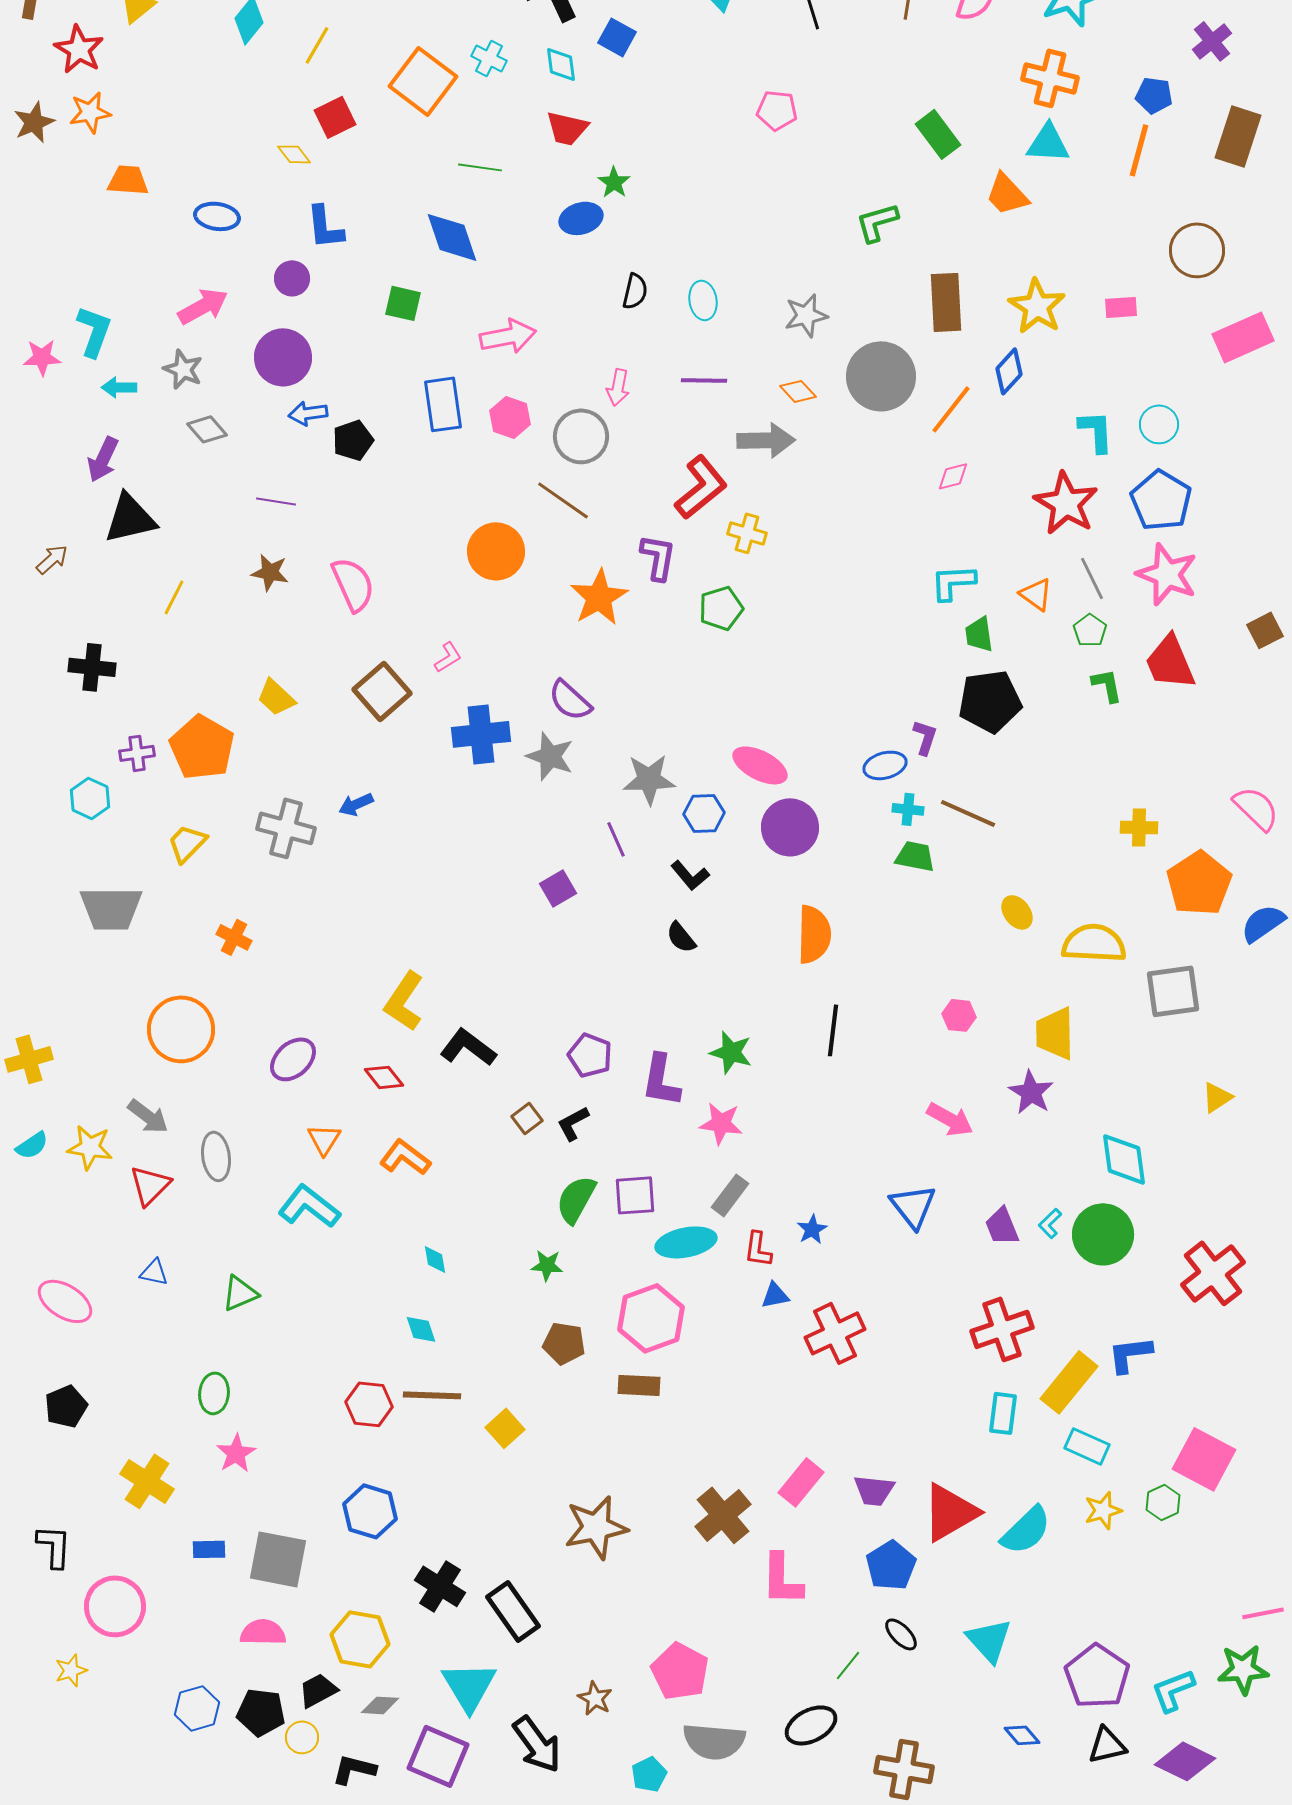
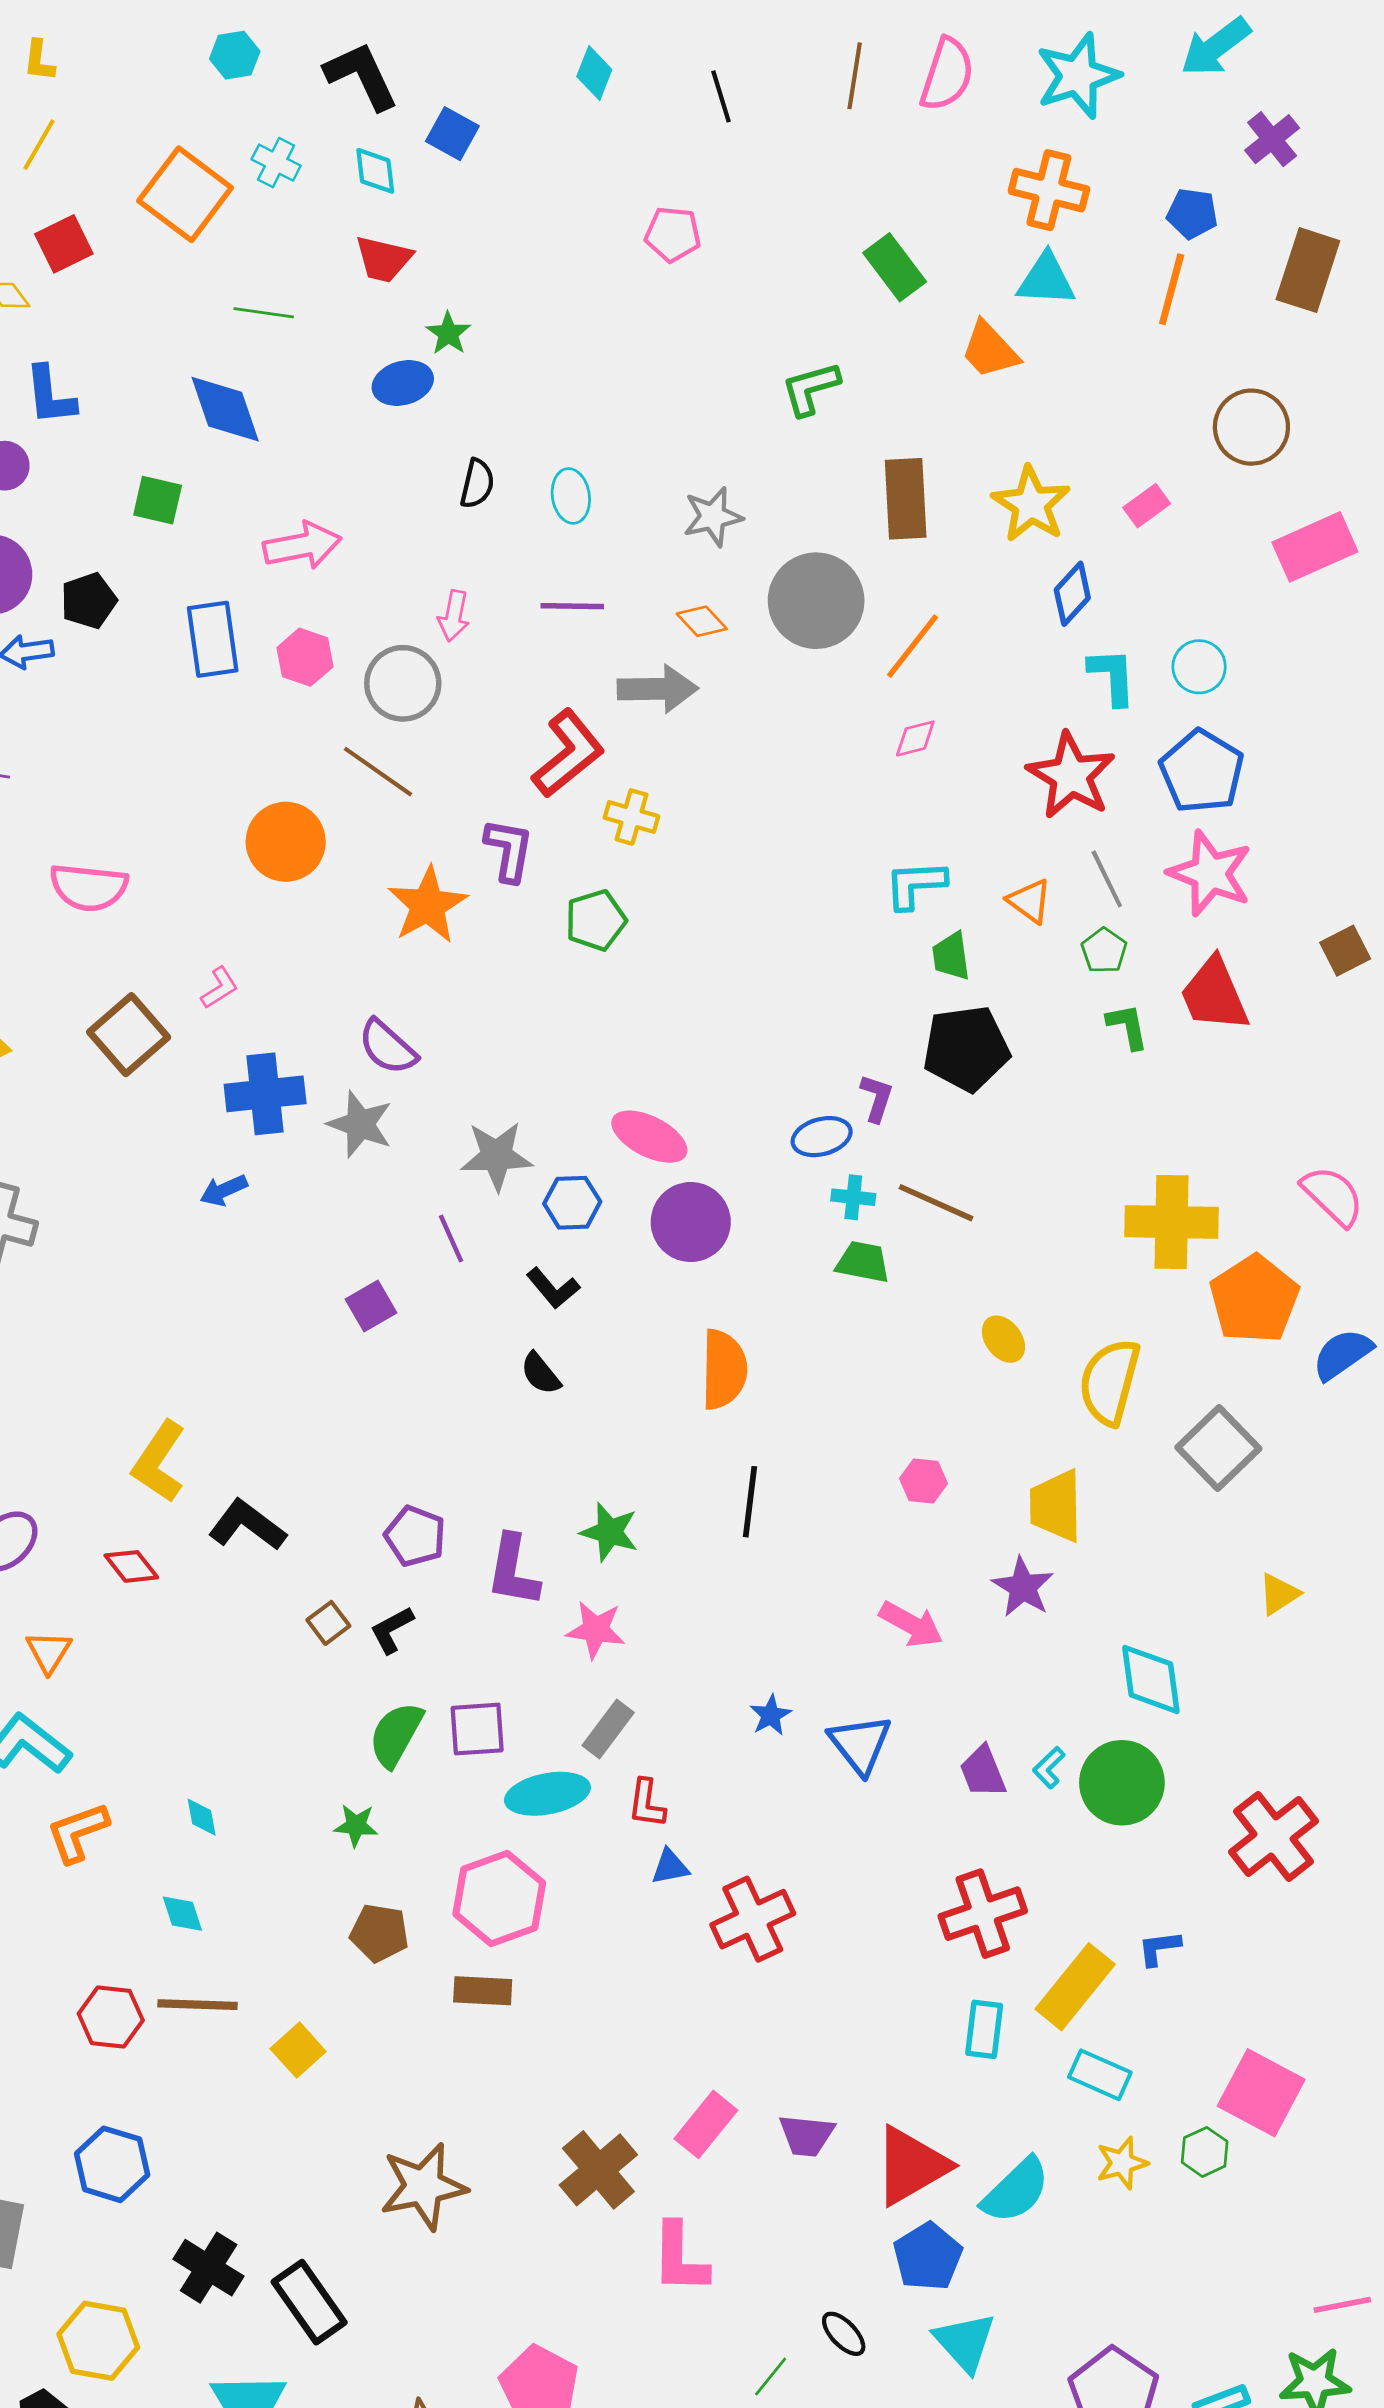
pink rectangle: (1121, 307) -> (1147, 506), turned -32
blue diamond: (1009, 371) -> (1072, 594), moved
black pentagon: (353, 440) -> (89, 601), moved
pink semicircle: (353, 584) -> (89, 887), turned 120
blue arrow: (356, 804) -> (224, 1190), moved
yellow cross: (1139, 827) -> (1172, 1222), size x1.8
yellow semicircle: (1094, 943) -> (1110, 1382), turned -78
gray square: (1173, 991) -> (1218, 1448), turned -36
orange L-shape: (405, 1157) -> (78, 1832), moved, turned -57
blue star: (812, 1229) -> (771, 1715), moved
blue L-shape: (1130, 1354) -> (1159, 1948), size x0.7
blue pentagon: (891, 1565) -> (928, 2257), moved

